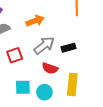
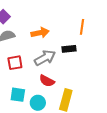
black rectangle: (69, 48) -> (69, 49), moved

